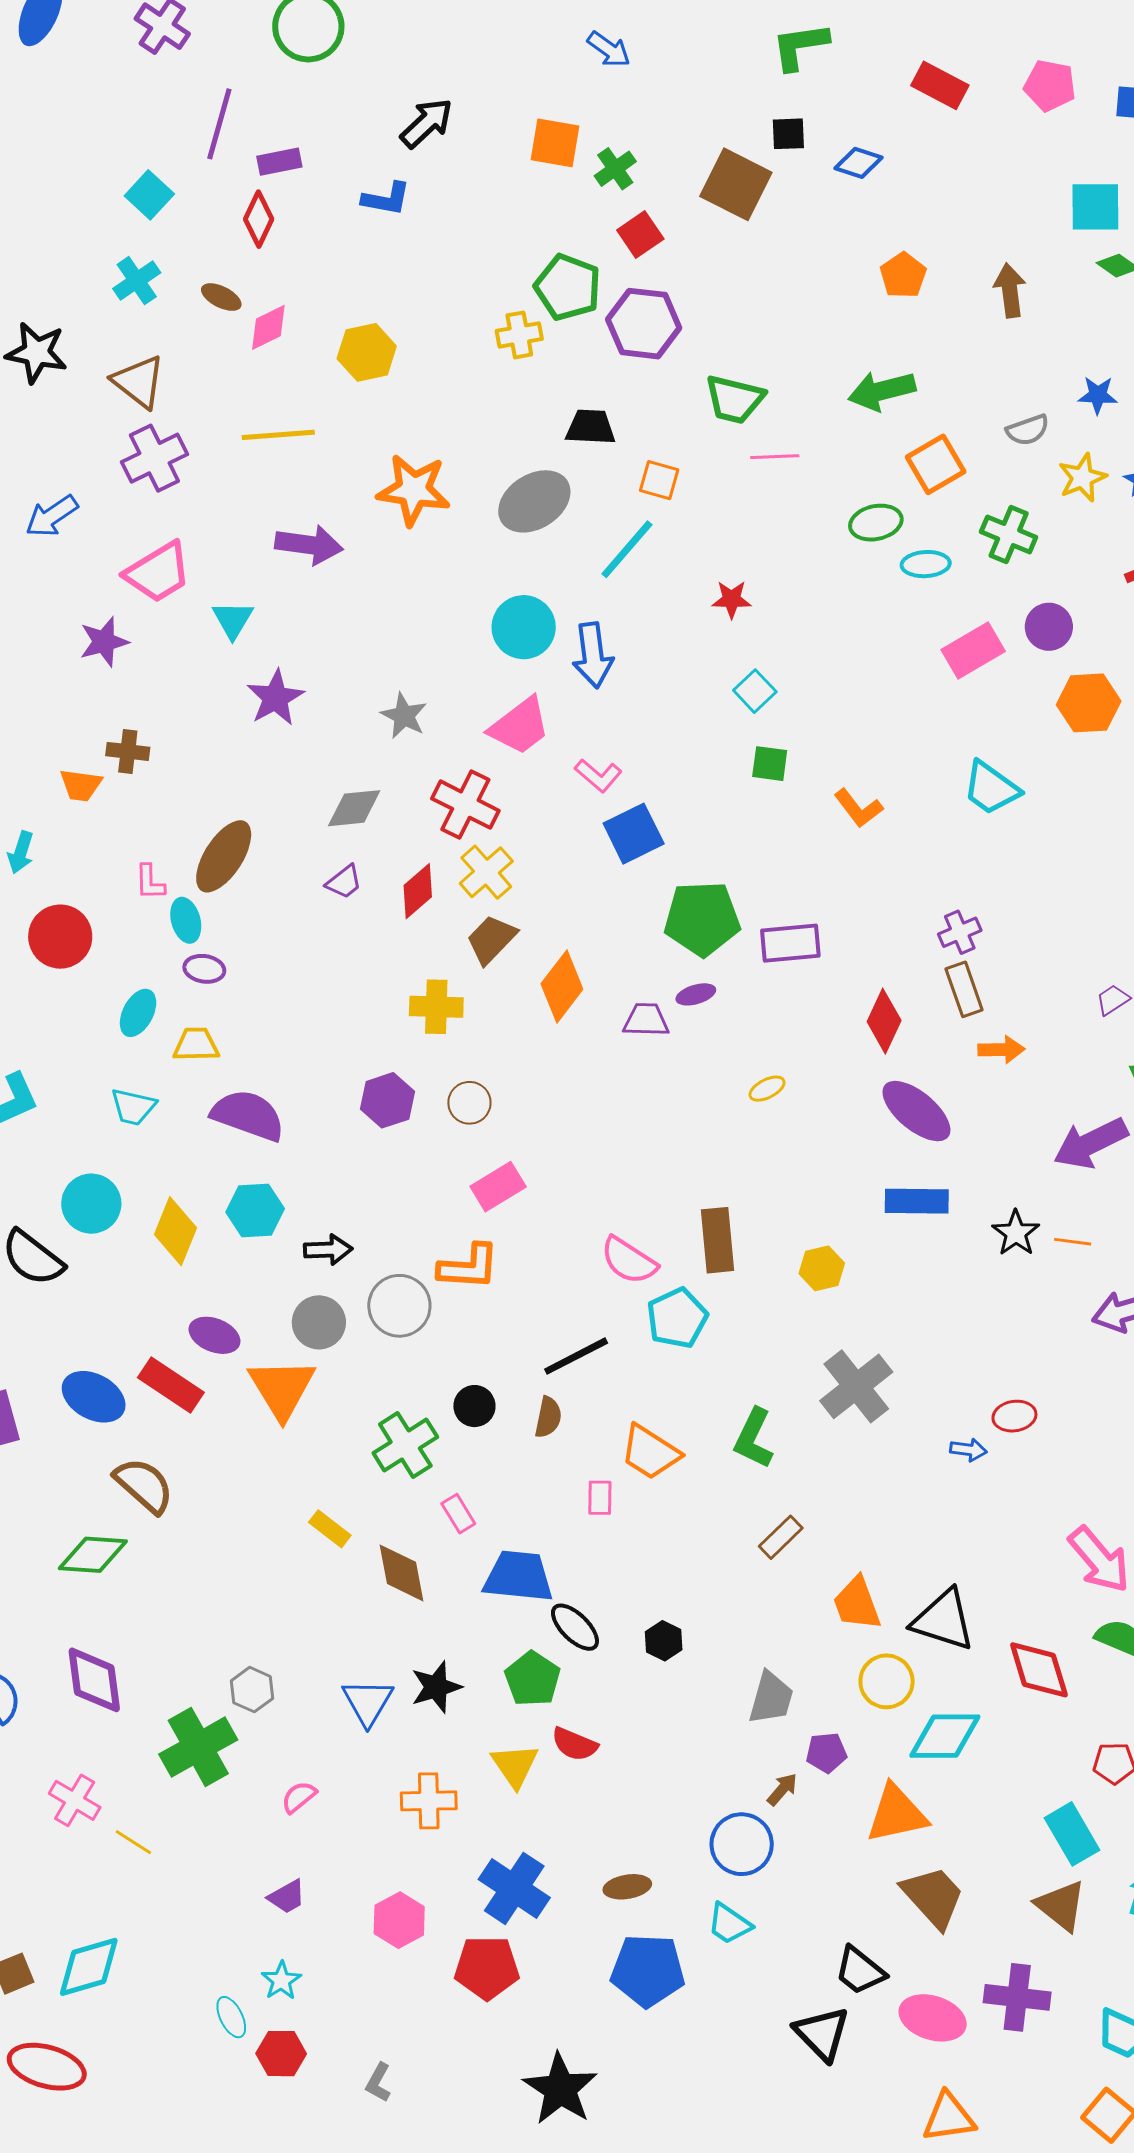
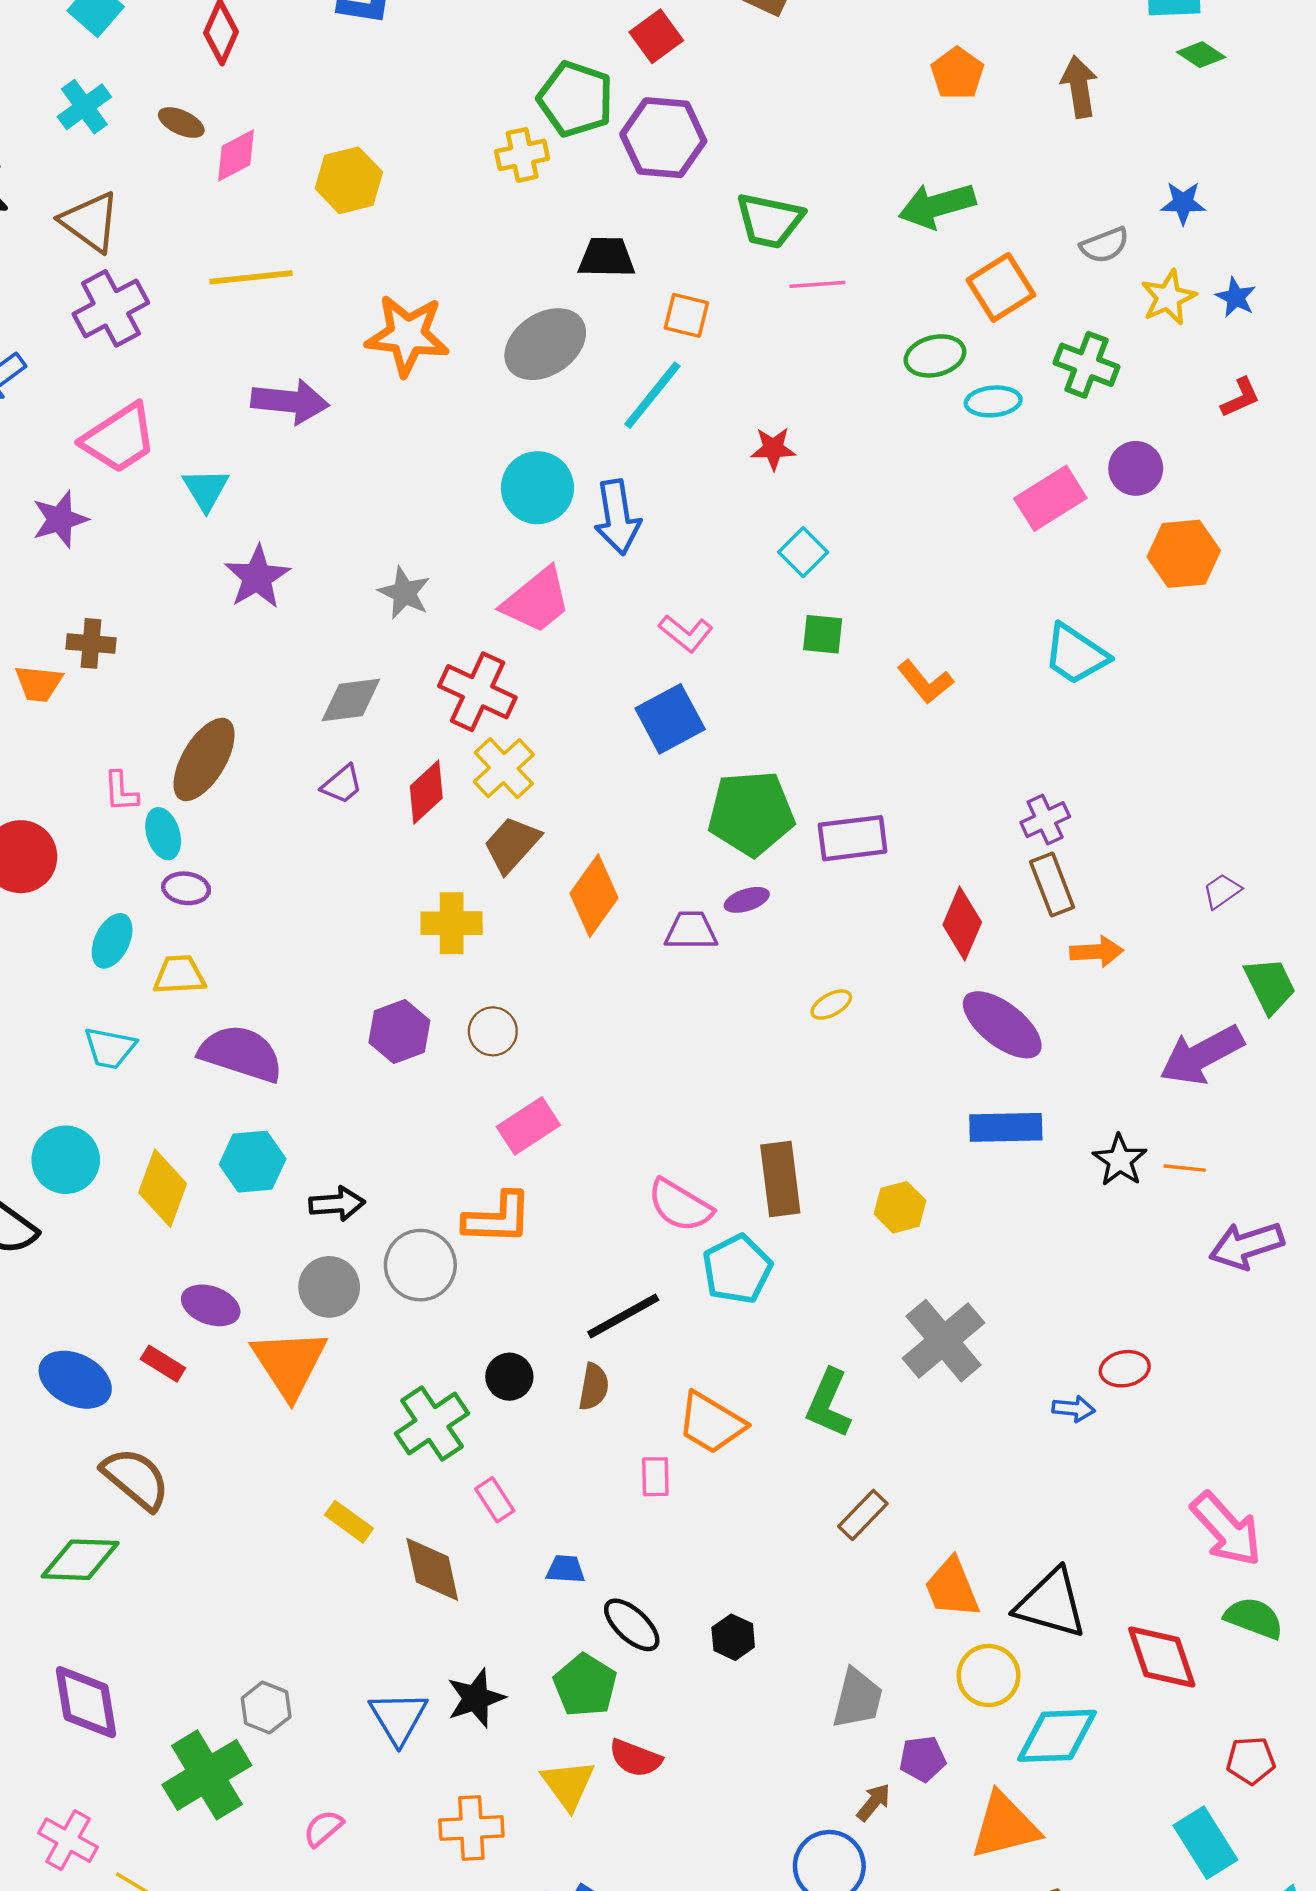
pink L-shape: (598, 775) -> (686, 633), moved
red rectangle: (171, 1385) -> (163, 1364), size x0.6
blue trapezoid: (518, 1576) -> (566, 1569), size x0.5

